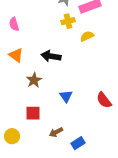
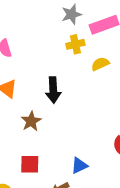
black arrow: (51, 56) -> (53, 90), turned -102
blue triangle: (66, 96) -> (79, 166), moved, turned 40

